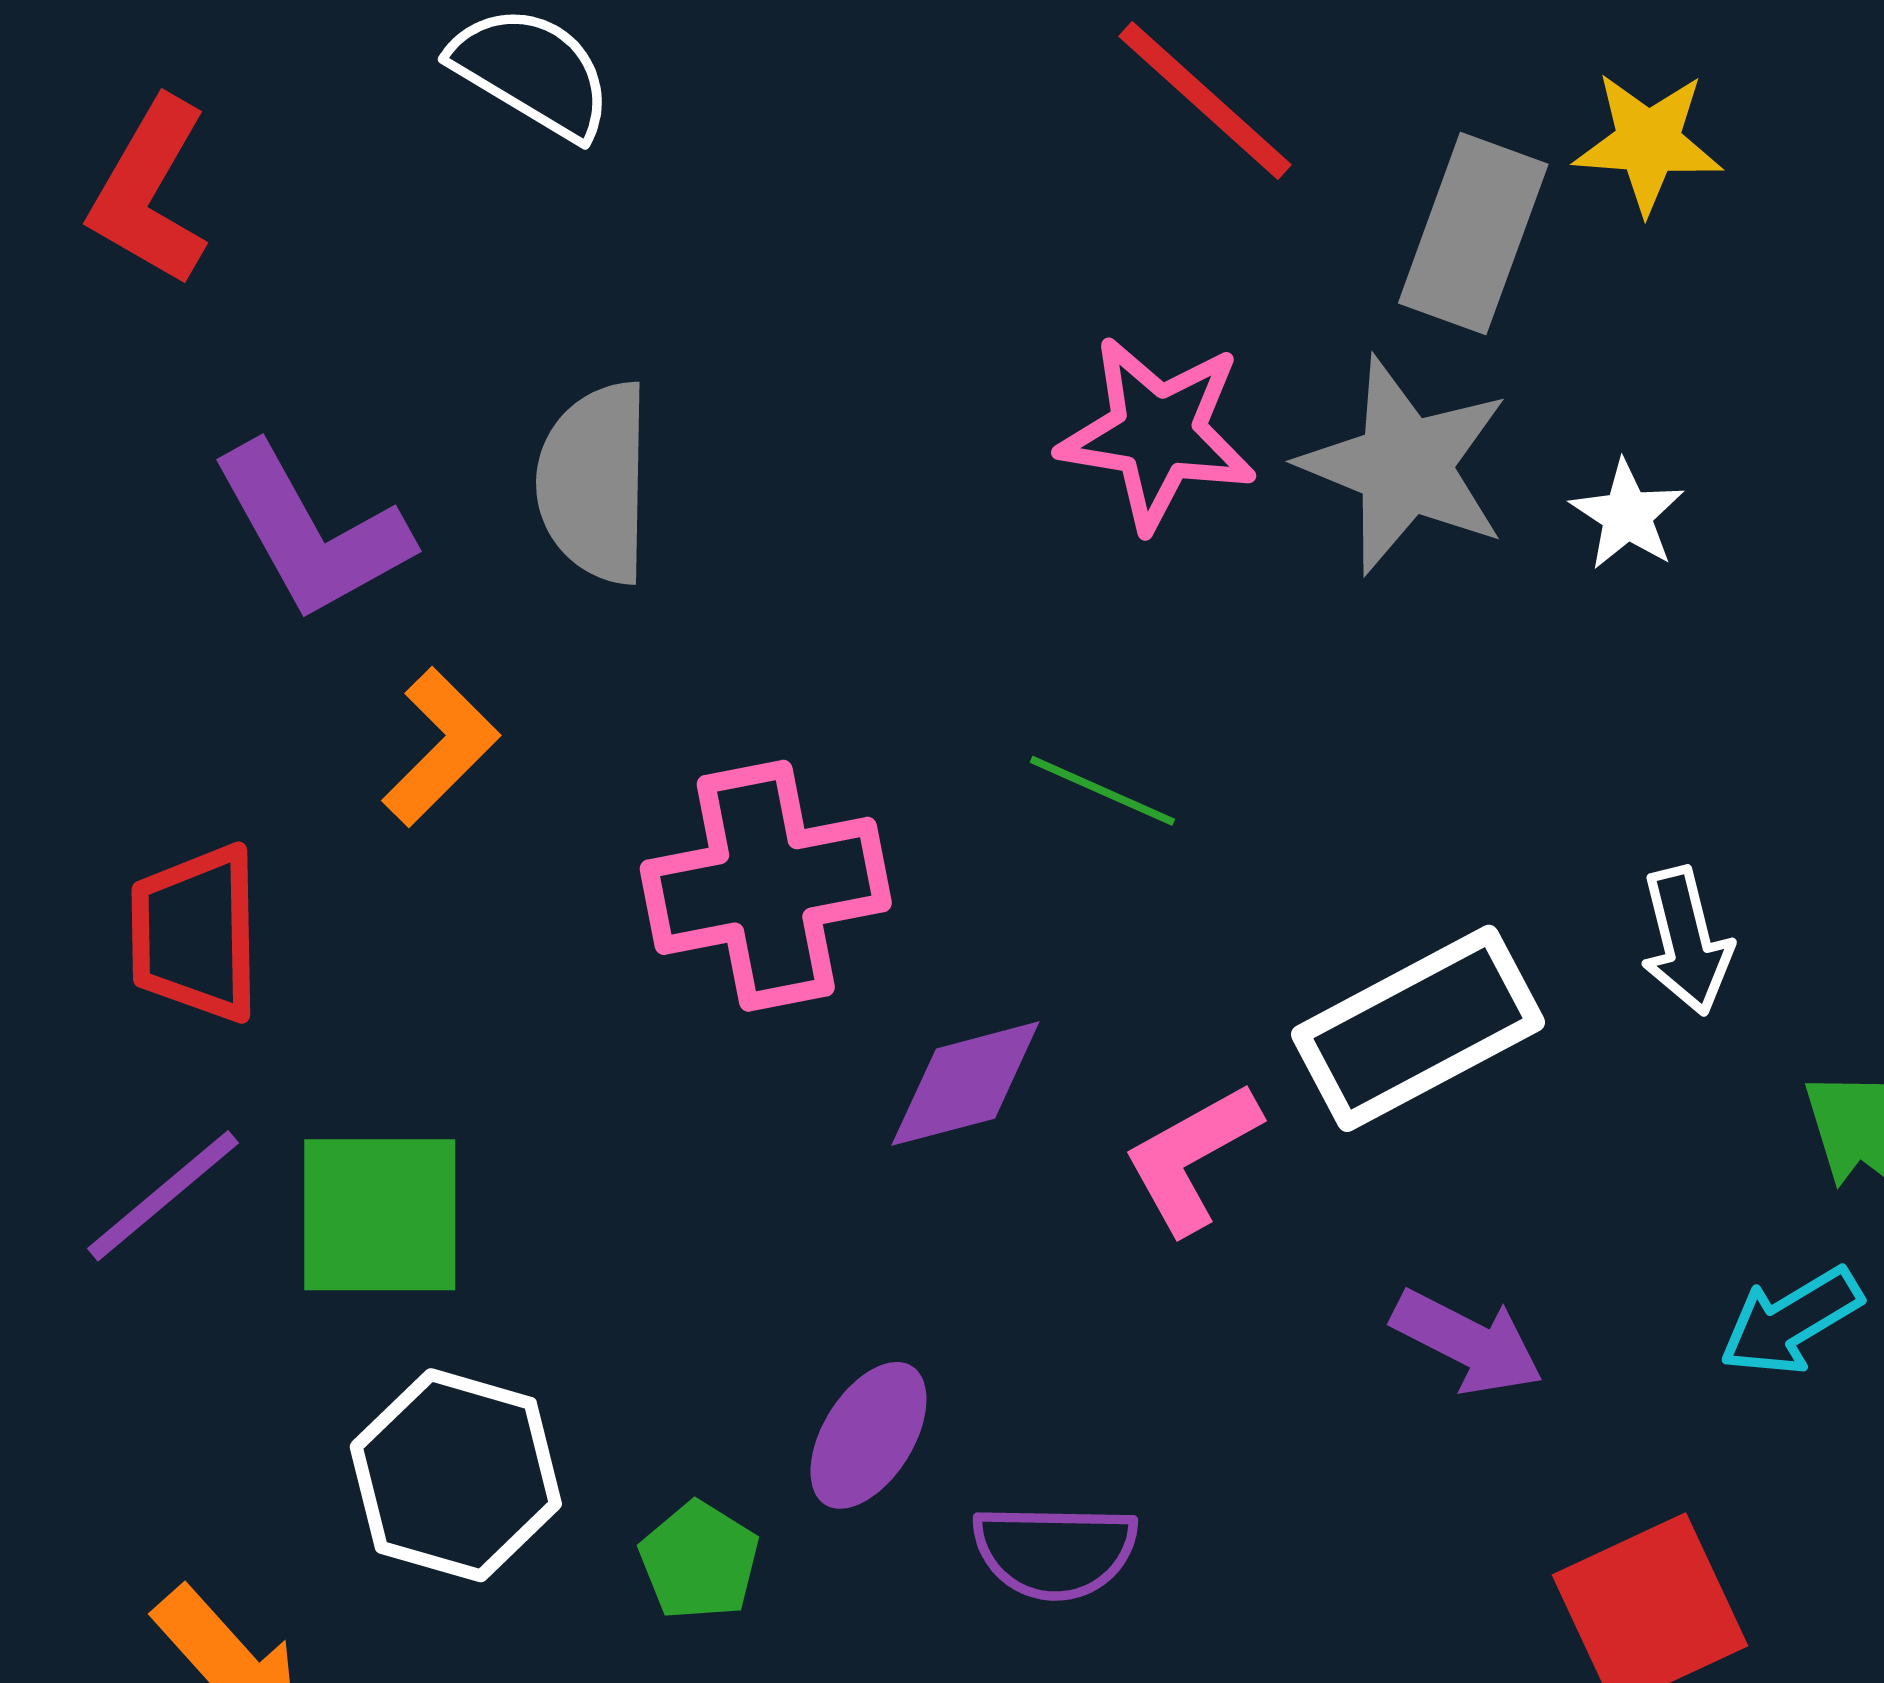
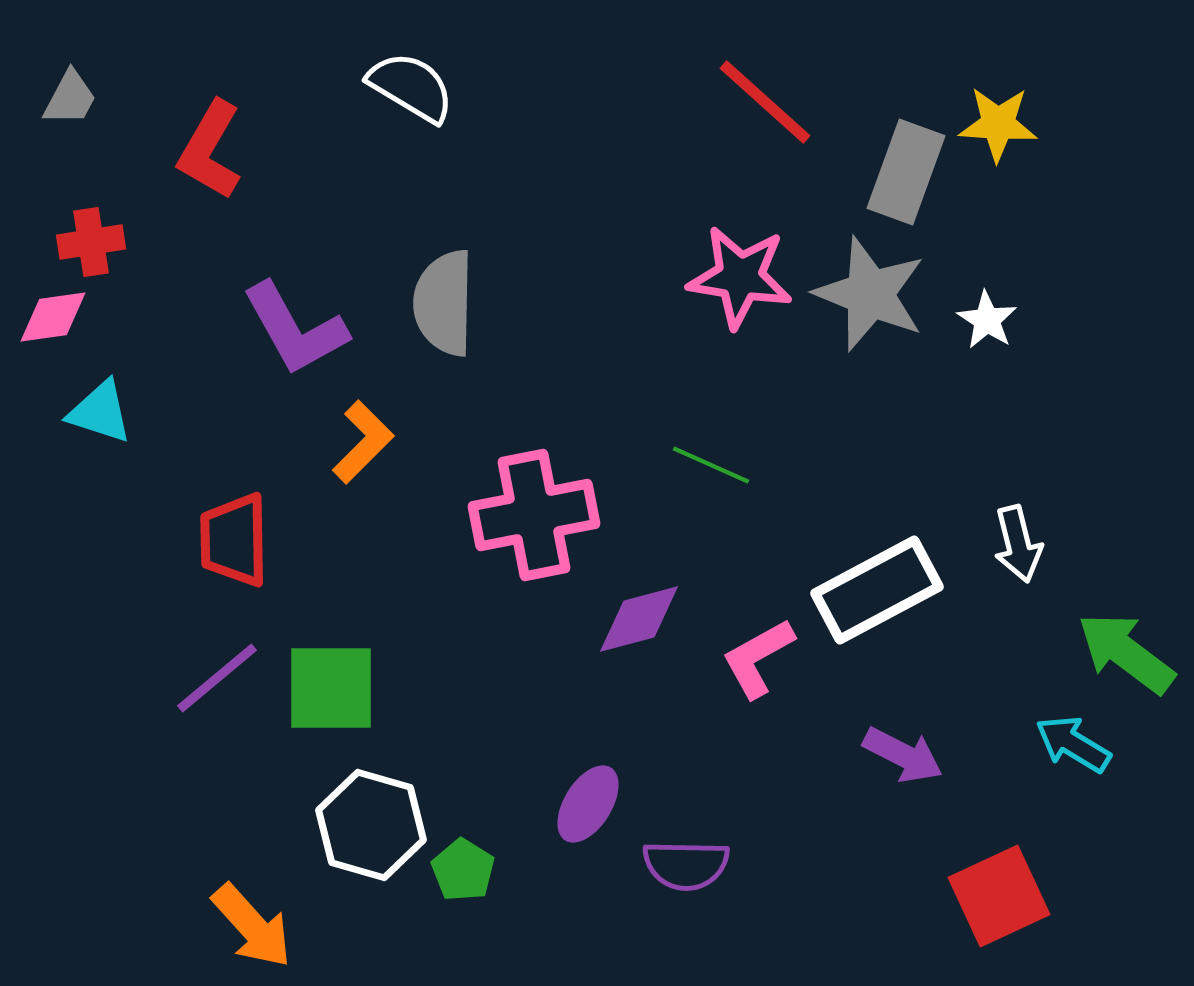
cyan arrow: (1791, 1321) -> (1073, 744), turned 62
green pentagon: (699, 1561) -> (463, 870), moved

